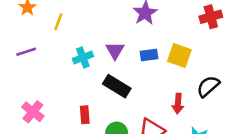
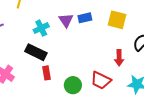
blue rectangle: (149, 55) -> (85, 18), moved
black rectangle: (117, 86) -> (36, 52), moved

